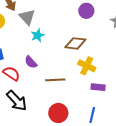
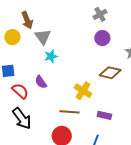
brown diamond: (75, 43) -> (110, 73), moved
yellow cross: (87, 66) -> (83, 91), moved
brown line: (55, 80) -> (70, 112), moved

